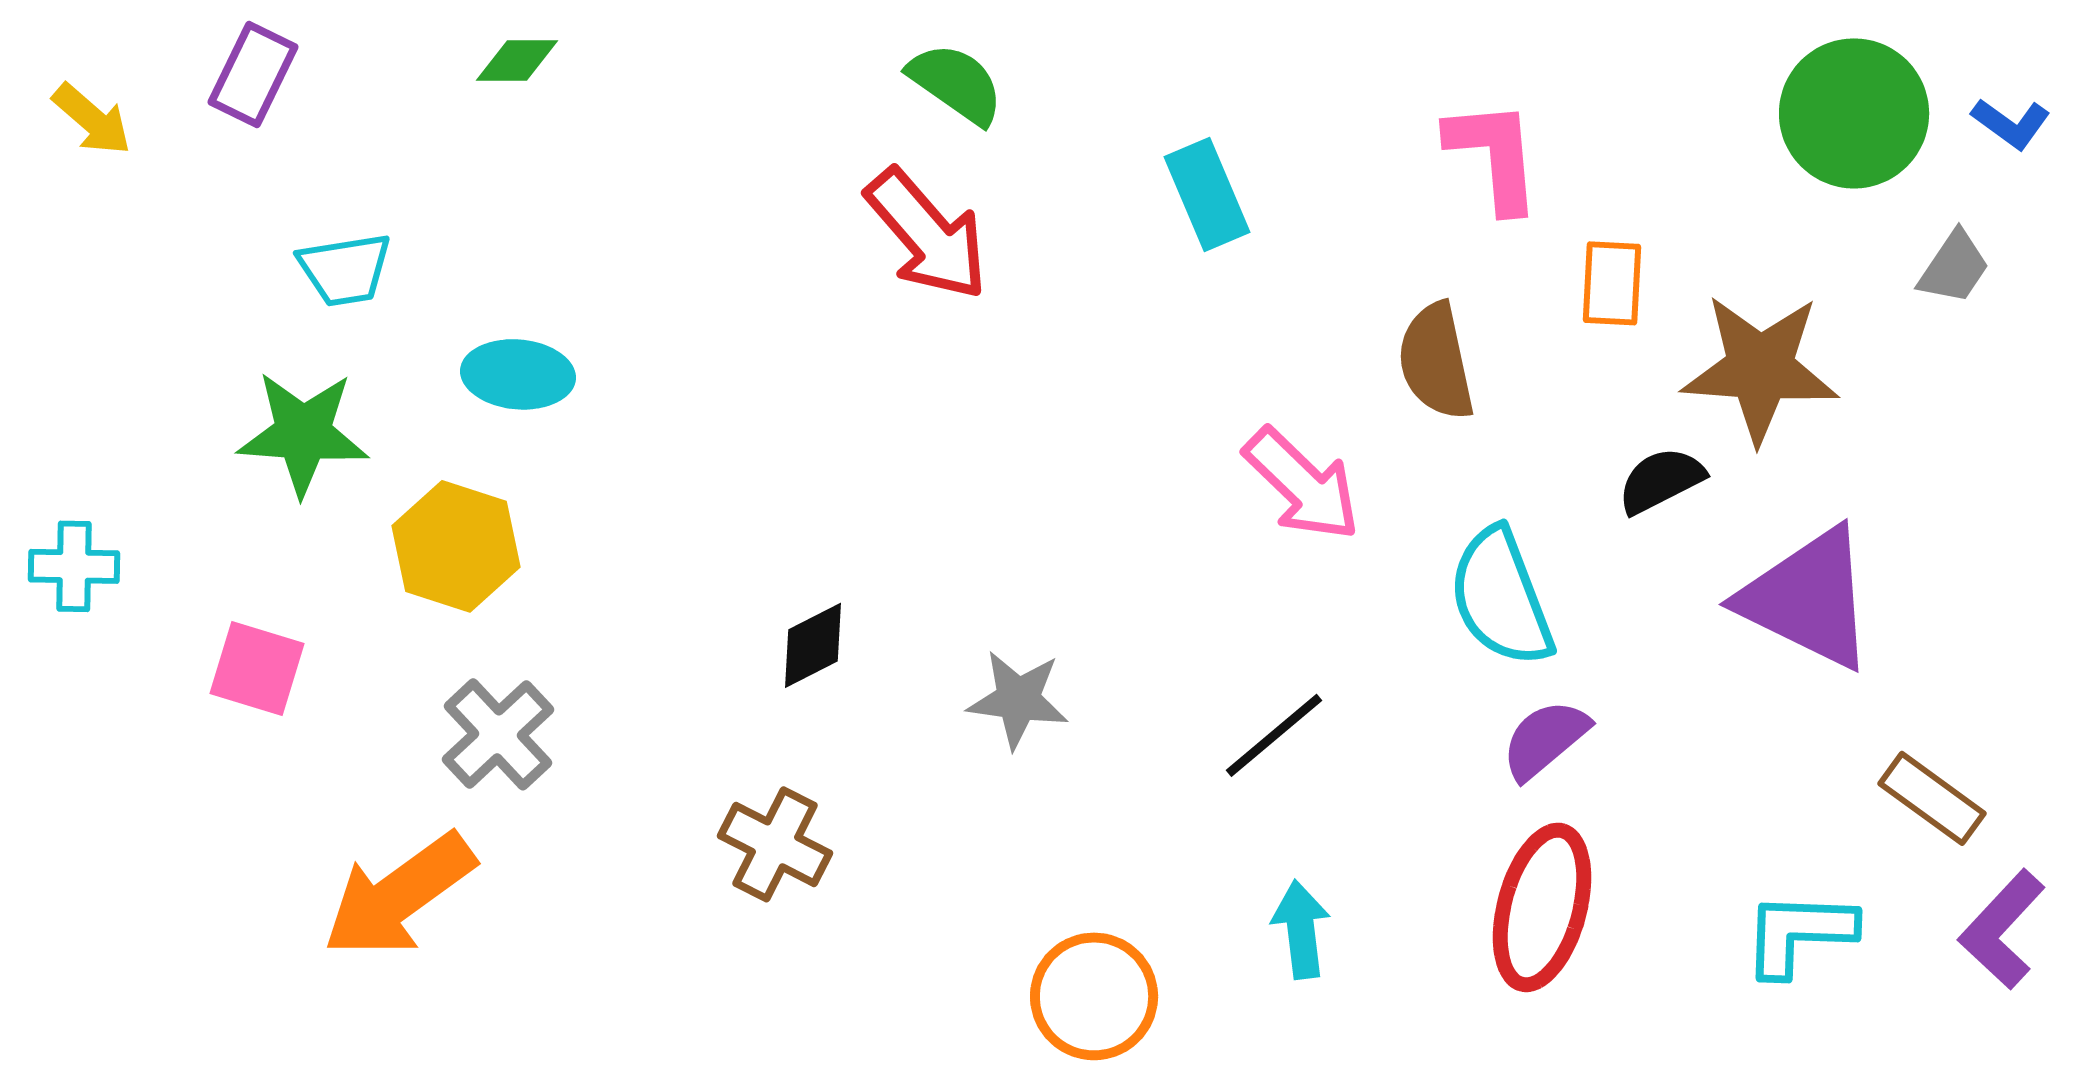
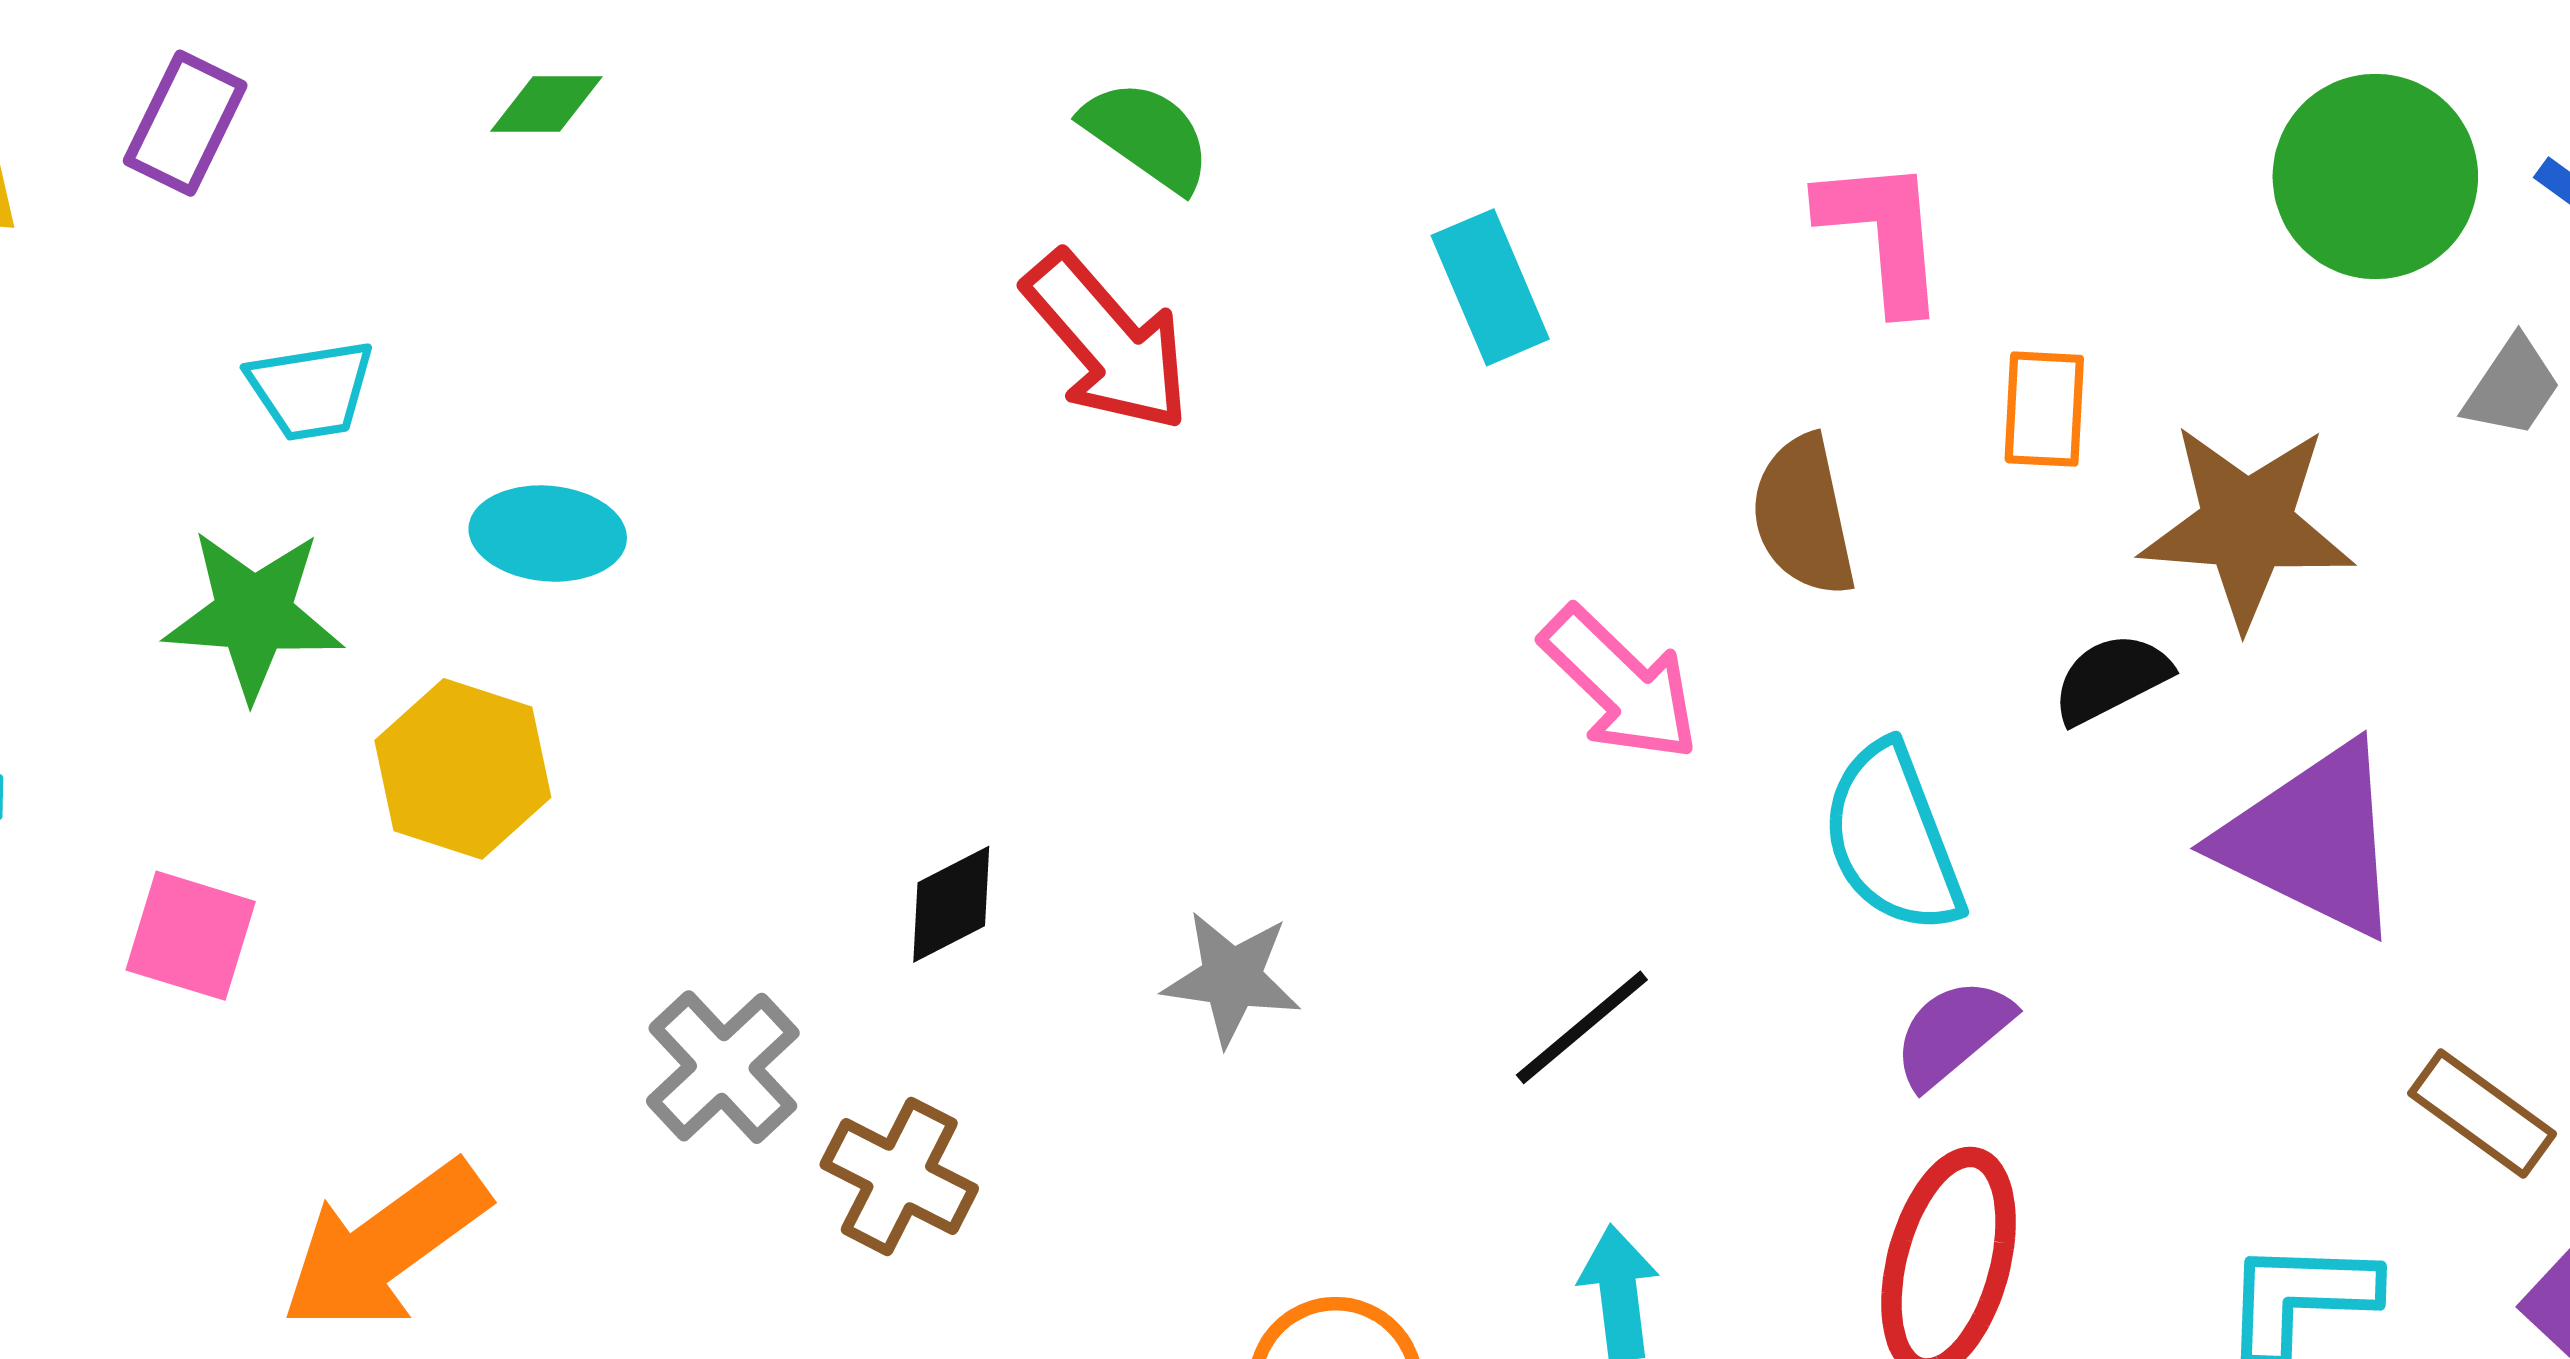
gray cross: (498, 734) -> (723, 1067), moved

